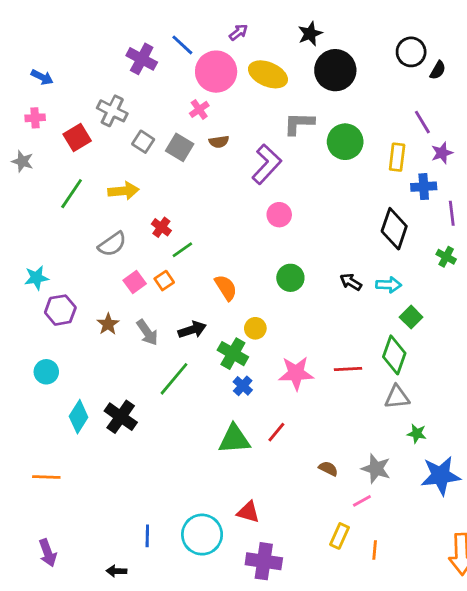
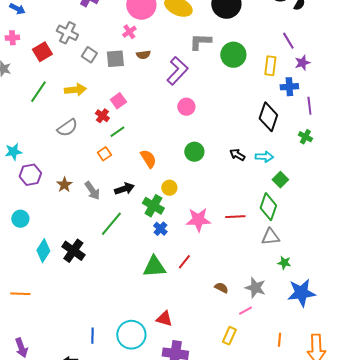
gray square: (180, 147) -> (115, 59), turned -36
pink square: (135, 282) -> (118, 101), moved
orange line: (375, 550) -> (279, 340), moved

